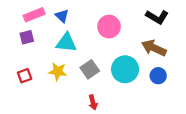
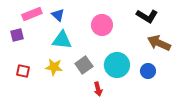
purple square: (27, 37) -> (17, 35), moved
brown arrow: (154, 48) -> (159, 43), moved
red square: (25, 76) -> (23, 71), turned 32
red arrow: (93, 102) -> (98, 89), moved

